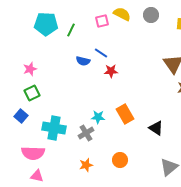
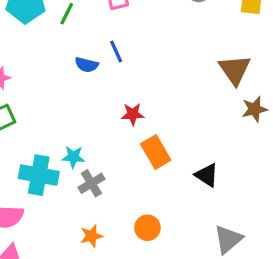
blue line: (101, 53) -> (116, 52), turned 32
red star: (111, 71) -> (133, 114), moved
cyan star: (98, 117) -> (73, 157), moved

